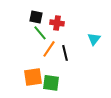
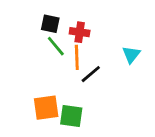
orange line: (49, 49) -> (77, 57), moved, turned -36
black line: (65, 53) -> (91, 74), turned 63

